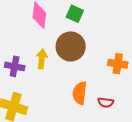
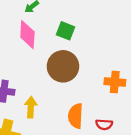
yellow arrow: (42, 59) -> (31, 107), moved

